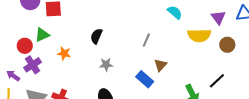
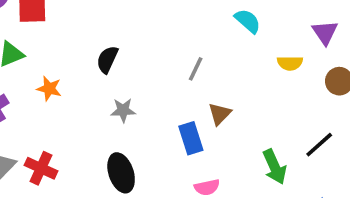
yellow semicircle: (199, 35) -> (290, 63), size x0.6
blue rectangle: (145, 79) -> (191, 138), turned 30

